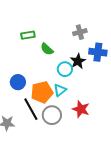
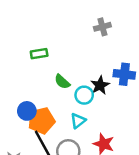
gray cross: (80, 32) -> (102, 27), moved
green semicircle: (47, 49) -> (62, 82), moved
orange pentagon: (42, 92) -> (41, 121), moved

